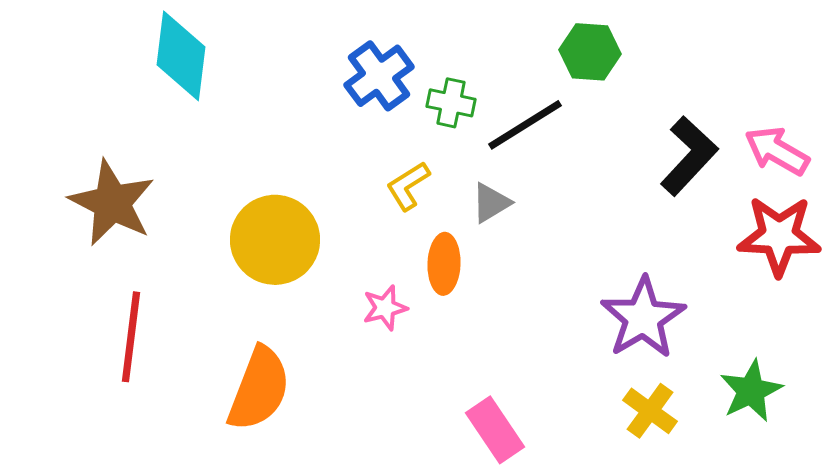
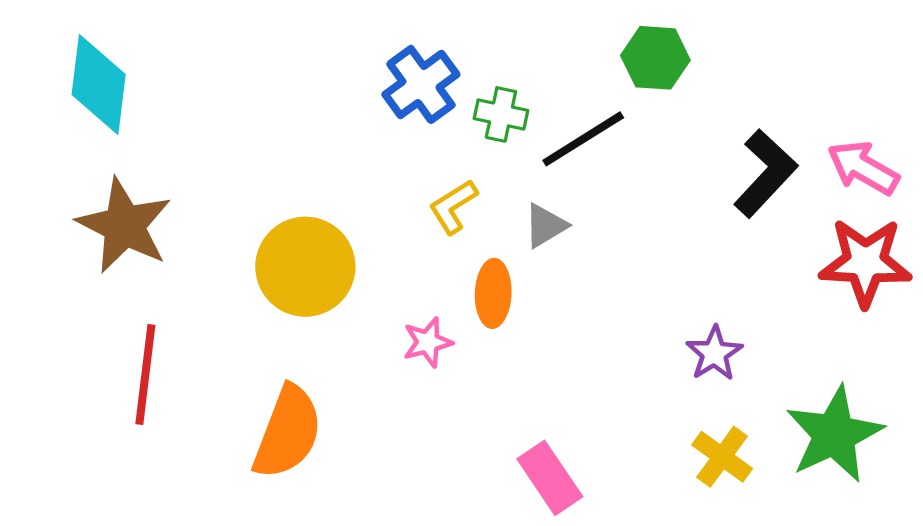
cyan diamond: (181, 56) -> (99, 84), moved
purple star: (643, 318) -> (714, 353), size x0.6
green star: (751, 391) -> (834, 434), size x1.4

